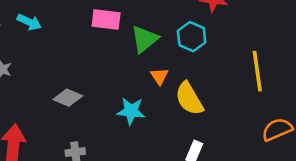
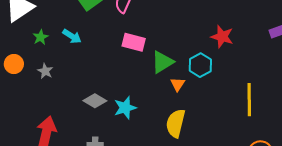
orange triangle: (159, 76) -> (178, 84), moved
yellow semicircle: (189, 99) -> (176, 123), moved, turned 36
cyan star: (131, 111) -> (125, 108), moved, turned -30

